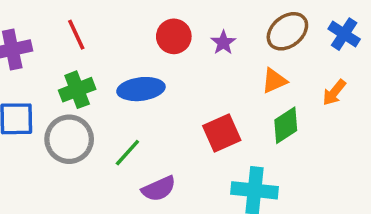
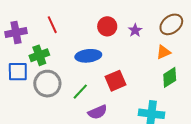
green cross: (77, 90) -> (39, 55), moved
red square: (222, 133) -> (116, 81), moved

